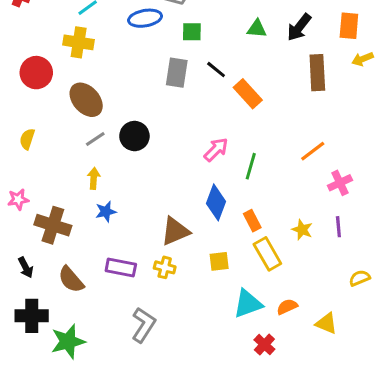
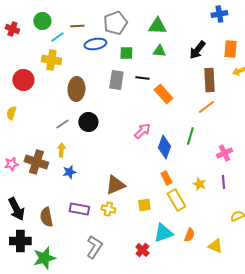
green triangle: (257, 29) -> (159, 51), moved
black line: (216, 70) -> (142, 78), turned -32
brown ellipse: (86, 100) -> (76, 89), moved, turned 45
yellow semicircle: (27, 139) -> (11, 113), moved
orange line: (313, 151) -> (206, 107), moved
green line: (251, 166) -> (190, 136), moved
blue diamond: (216, 202) -> (164, 147), moved
brown cross: (53, 225) -> (36, 162), moved
black arrow: (26, 267) -> (16, 209), size x1.6
brown semicircle: (71, 280) -> (46, 217), turned 30
orange semicircle: (287, 307) -> (189, 235), turned 136
red cross: (264, 345) -> (142, 250), moved

